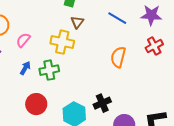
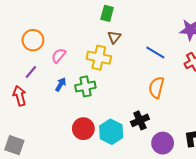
blue line: (117, 18) -> (155, 52), moved
orange semicircle: (118, 57) -> (156, 87), moved
red circle: (36, 104) -> (83, 129), moved

